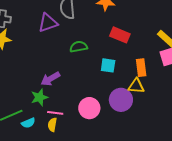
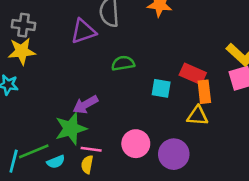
red rectangle: (120, 35) -> (193, 74), moved
green star: (39, 97) -> (71, 129), size x1.4
purple circle: (121, 100) -> (174, 154), moved

